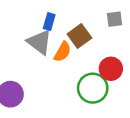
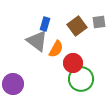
brown square: (79, 36) -> (77, 26), moved
red circle: (111, 69) -> (73, 63), moved

